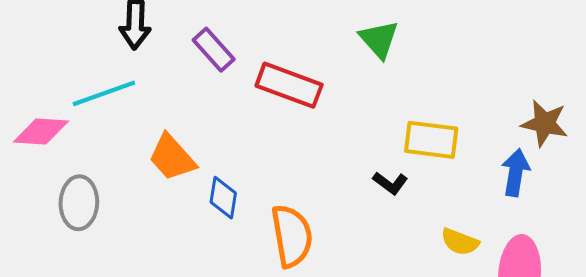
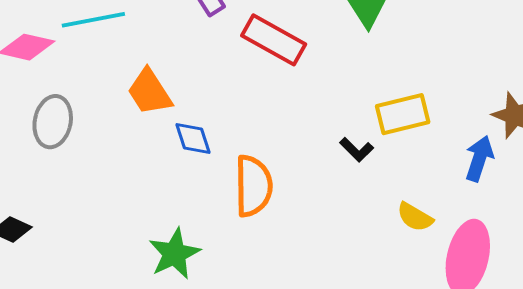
yellow rectangle: (431, 140) -> (403, 114), turned -30
blue diamond: (223, 198) -> (193, 139), turned -36

